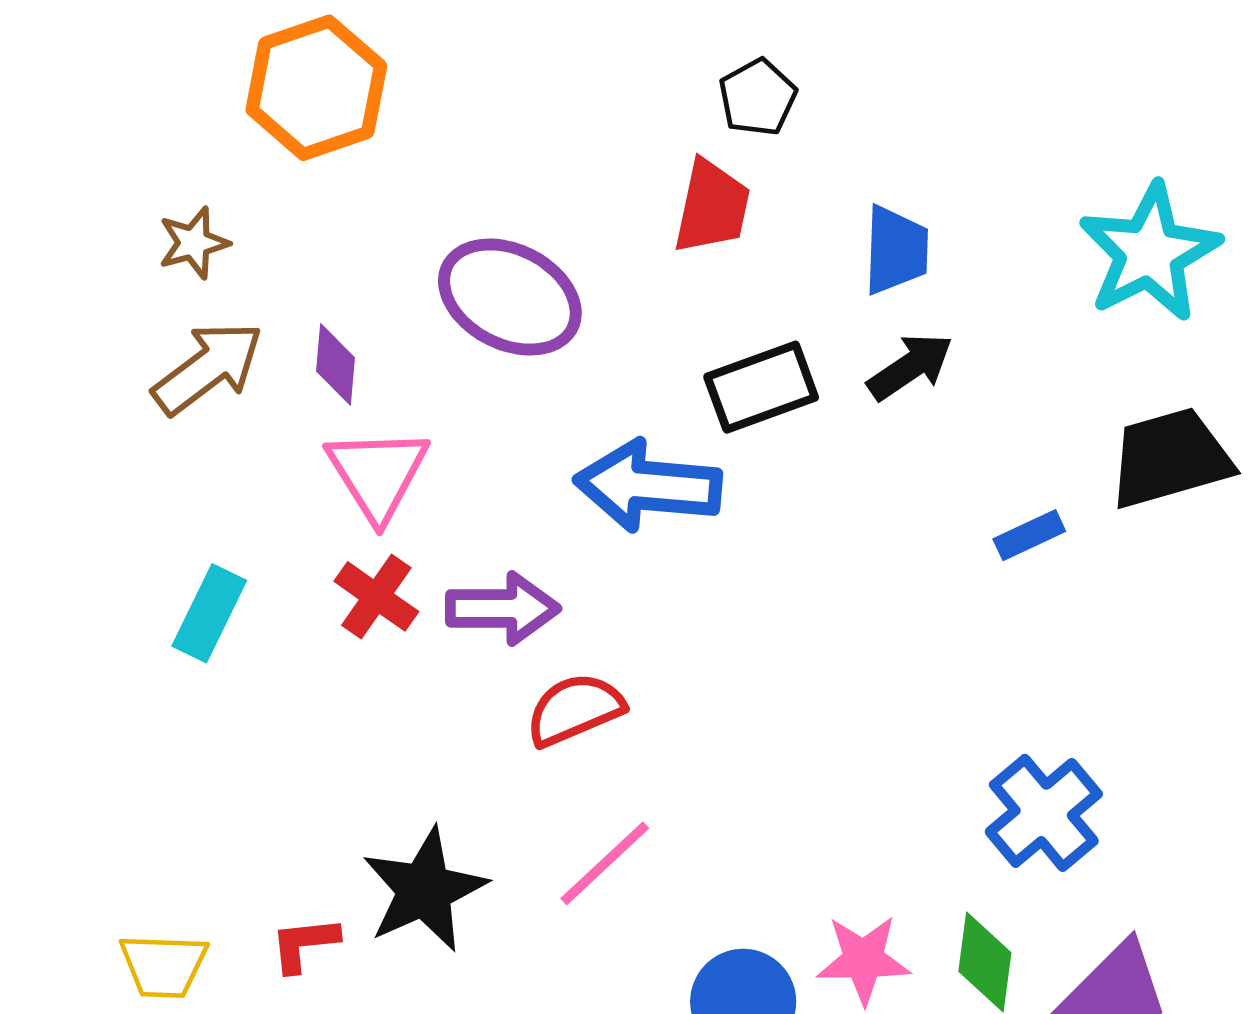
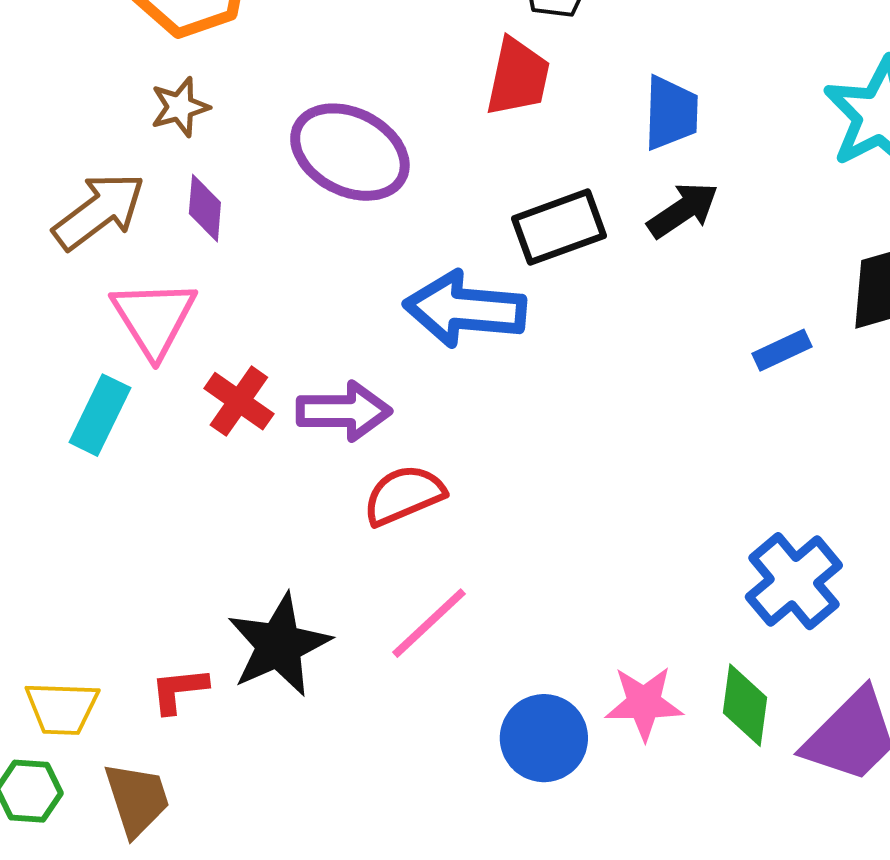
brown star: (194, 243) -> (180, 107), moved
pink triangle: (378, 474) -> (154, 318), moved

